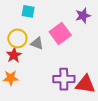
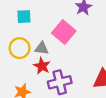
red star: (14, 55) -> (42, 66), moved
purple cross: (64, 79) -> (60, 82), moved

